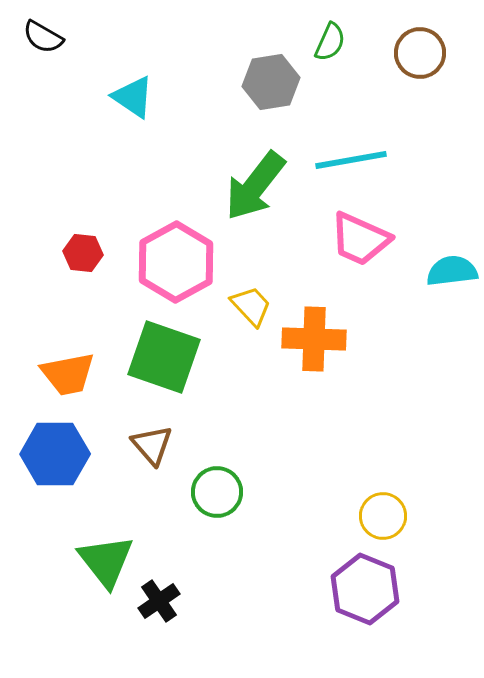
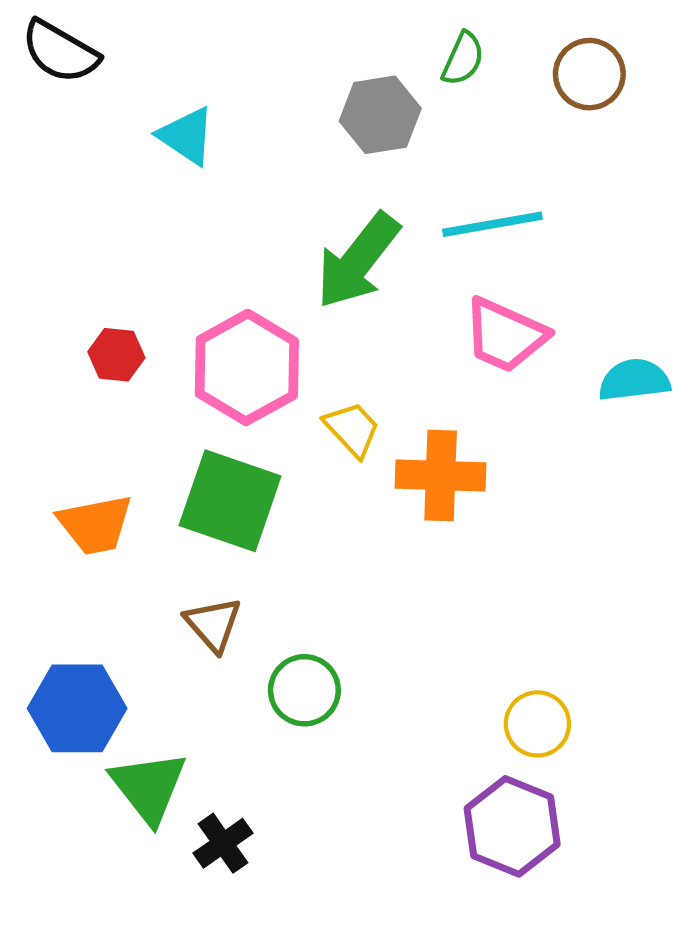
black semicircle: (43, 37) -> (60, 52), size x1.4
blue hexagon: (55, 454) -> (77, 708), moved

